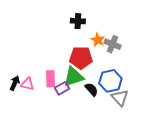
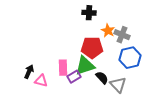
blue hexagon: (110, 81) -> (130, 58), moved
pink triangle: (27, 84) -> (41, 81), moved
gray triangle: (120, 98) -> (118, 85), moved

